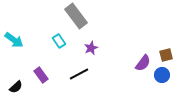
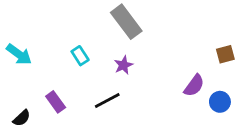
gray rectangle: (76, 16) -> (126, 22), moved
brown square: (166, 55) -> (225, 54), moved

